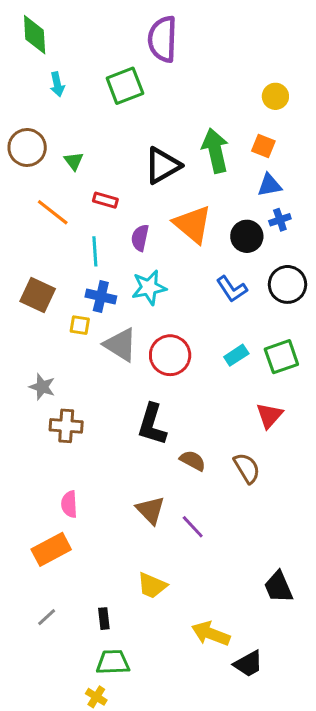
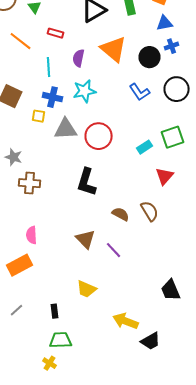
gray triangle: (120, 345) -> (66, 129), turned -35
cyan rectangle: (236, 355) -> (144, 147), moved
brown semicircle: (193, 461) -> (120, 214), moved

